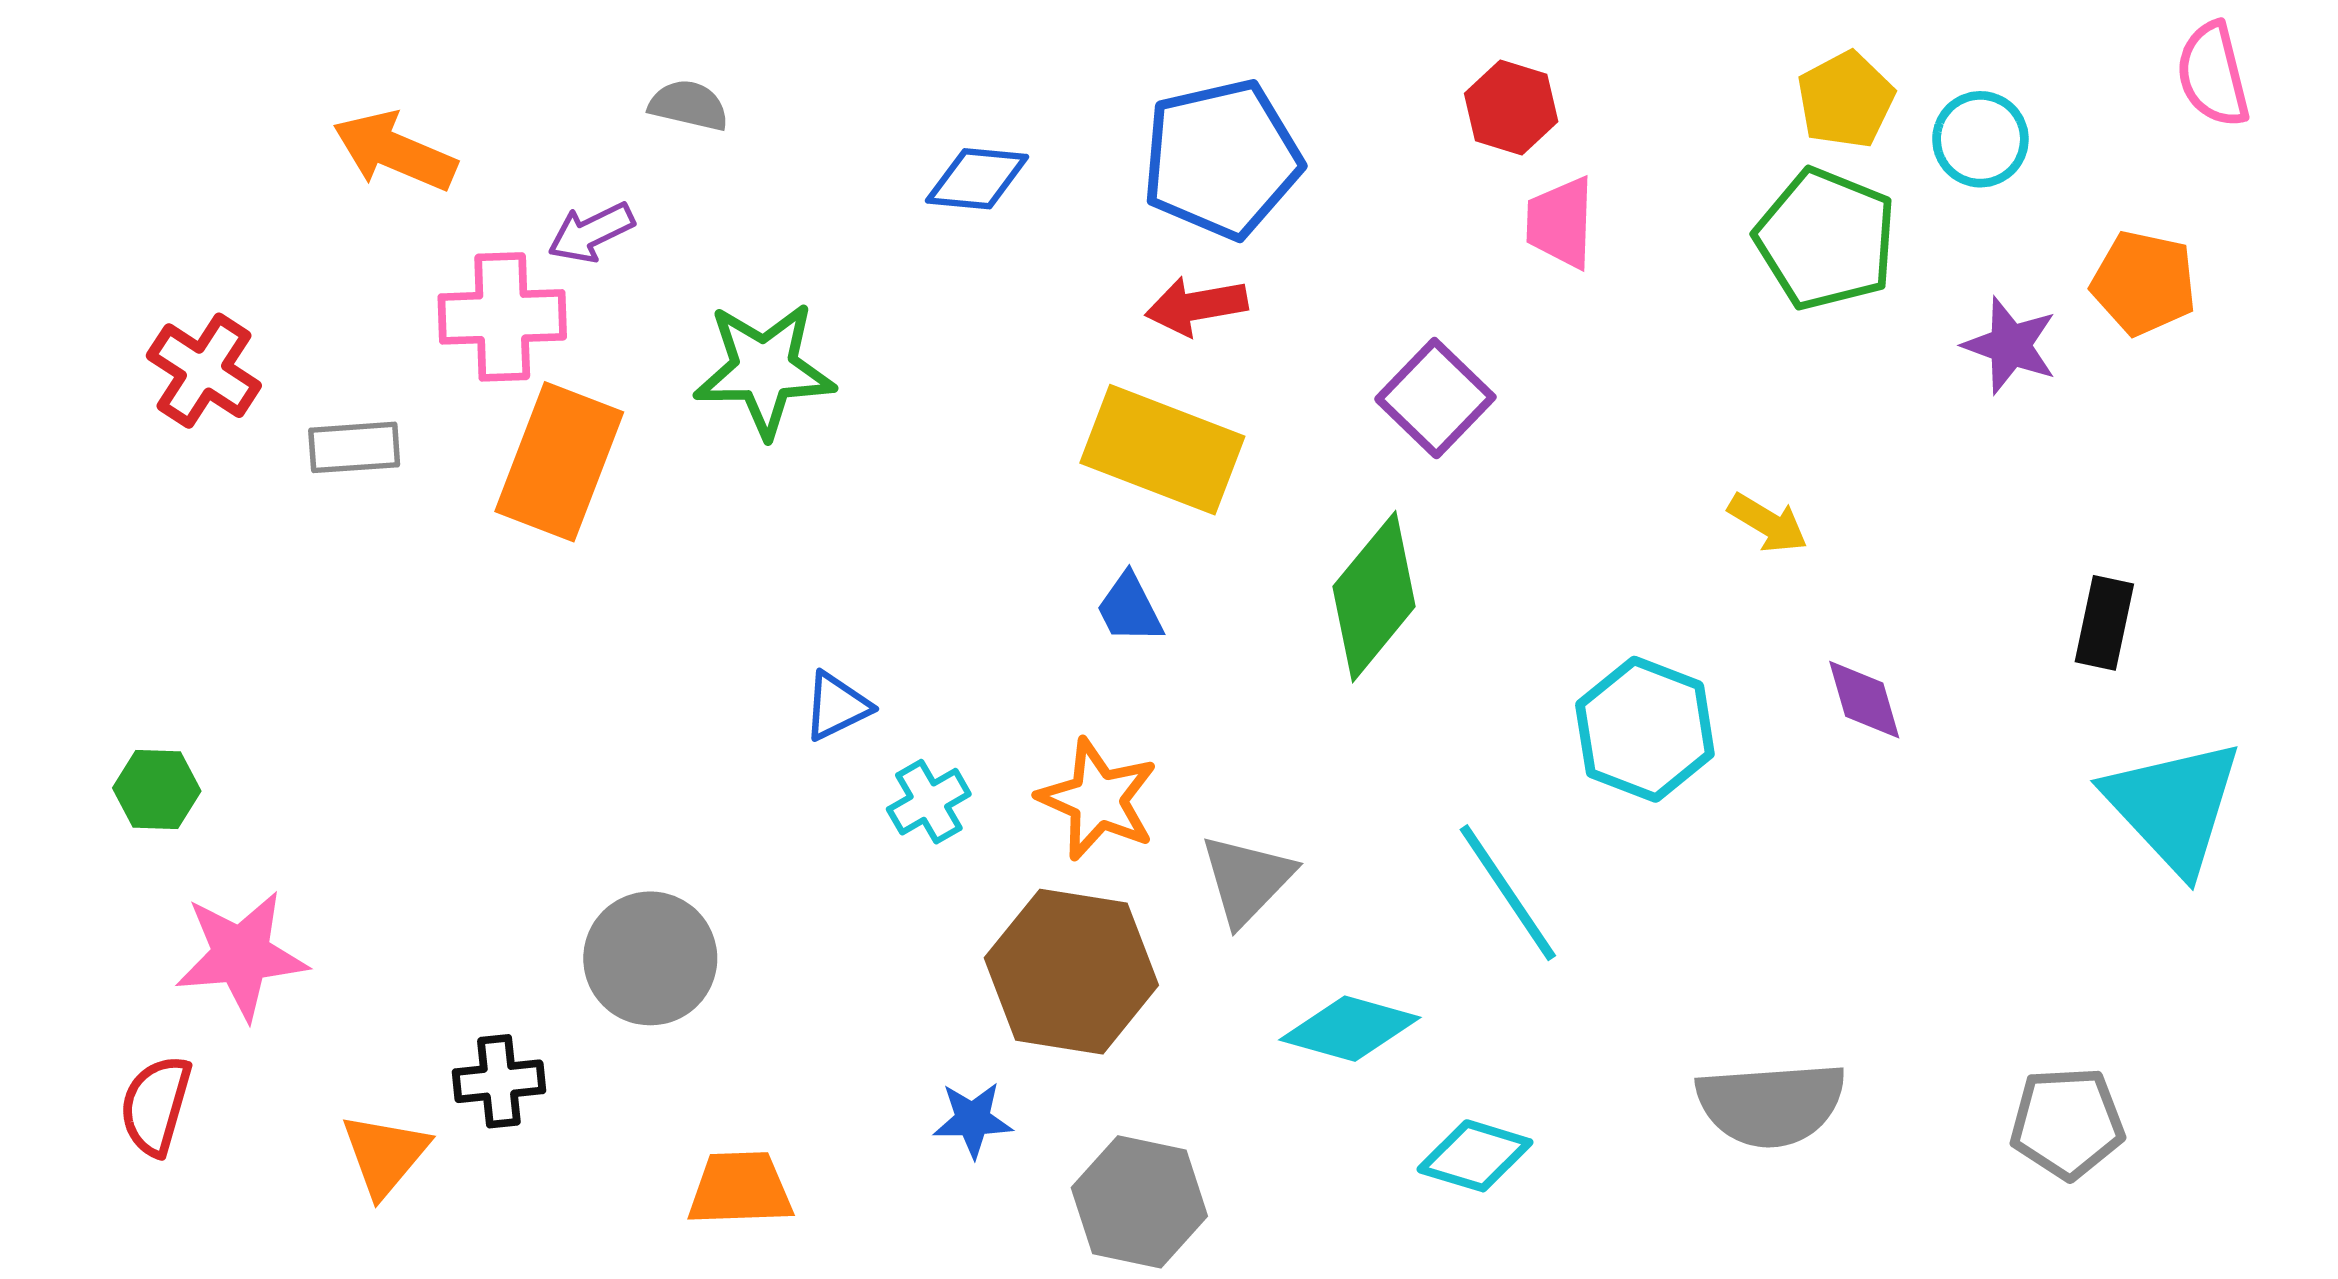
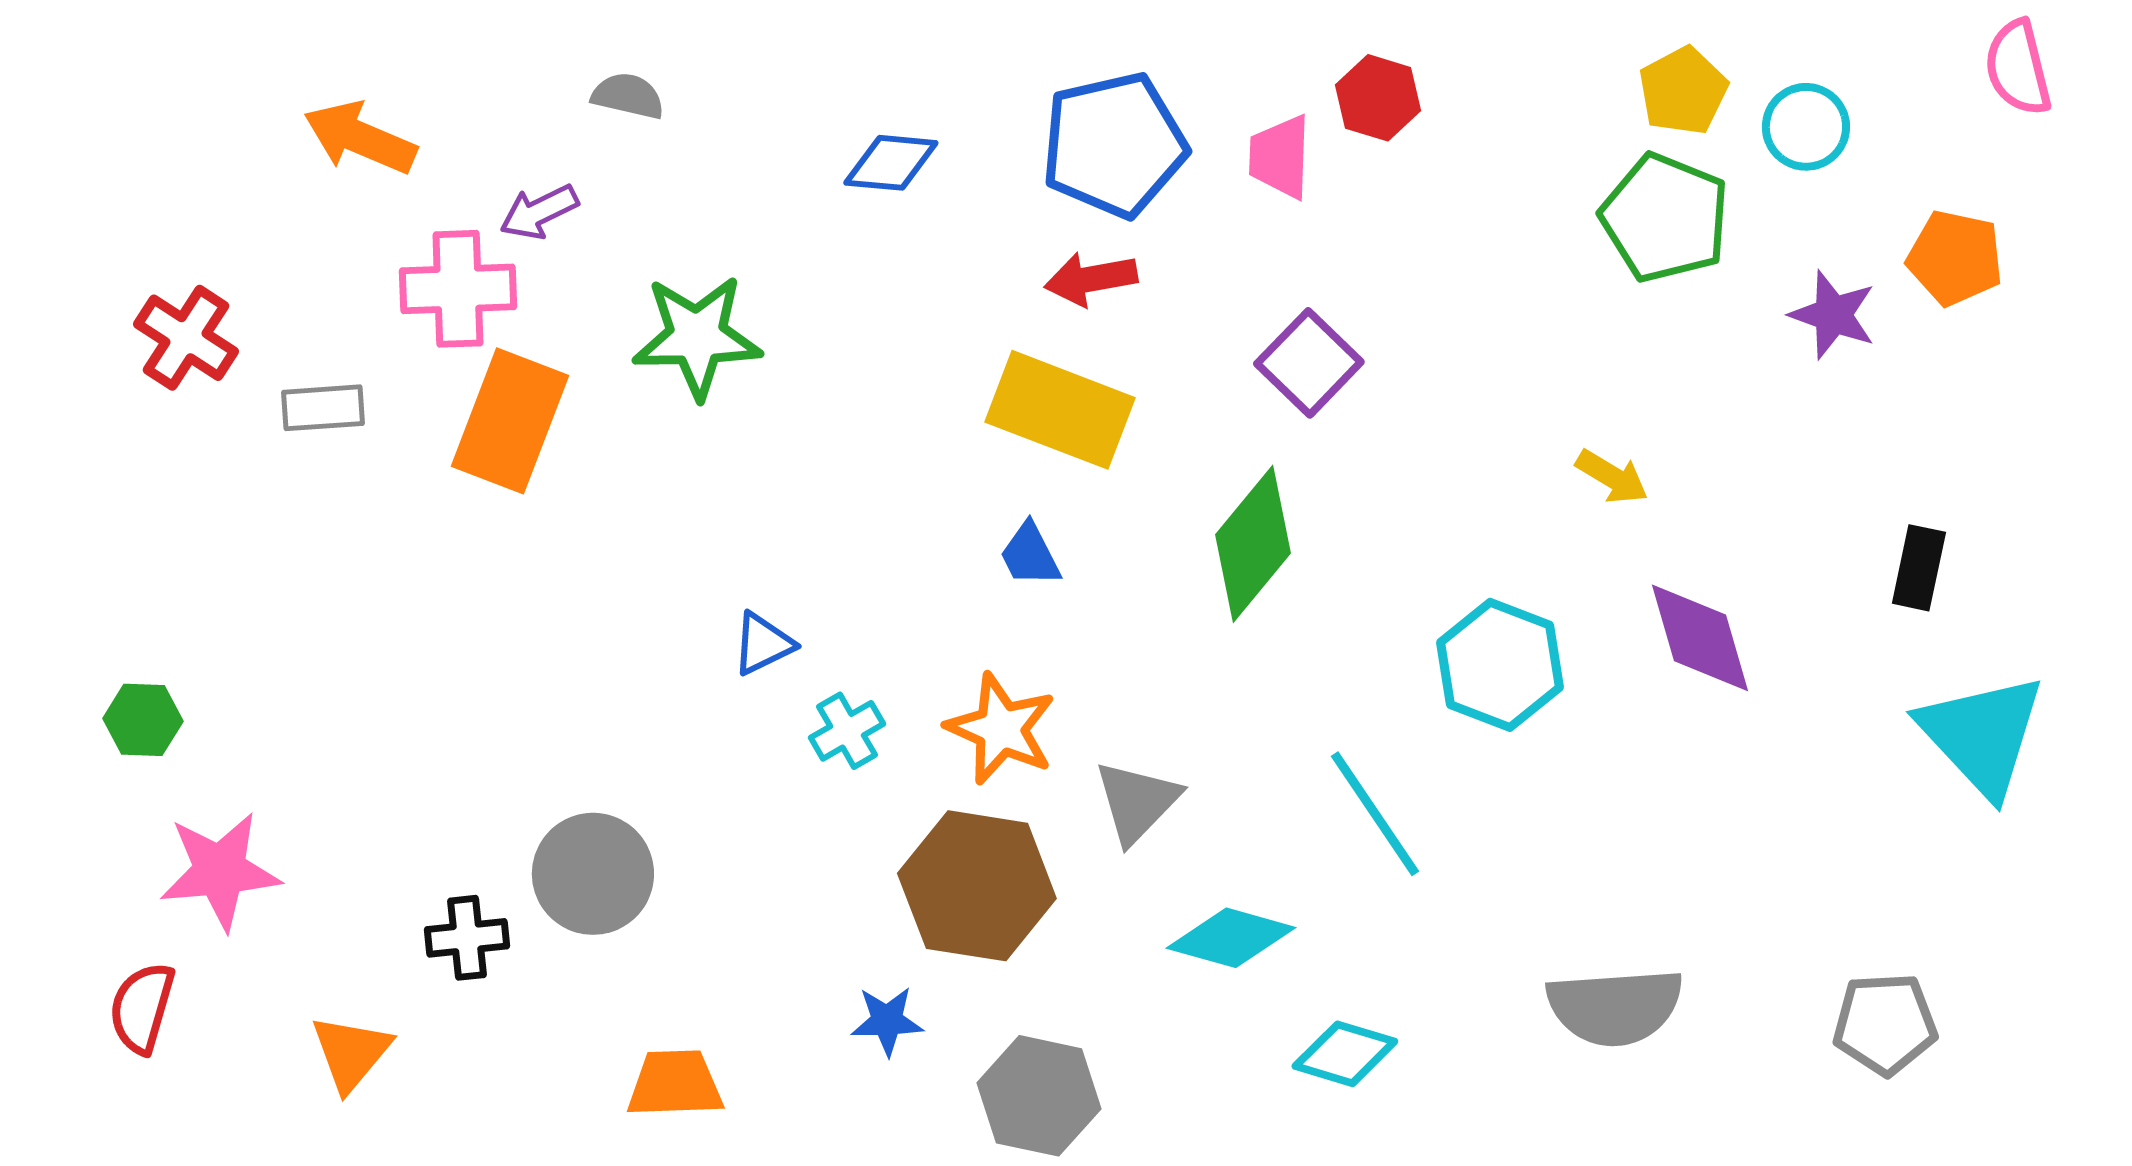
pink trapezoid: (1560, 223) -> (1280, 157), moved
purple diamond: (1864, 700) -> (1700, 638), size x1.5
black cross: (499, 1081) -> (467, 938), moved

